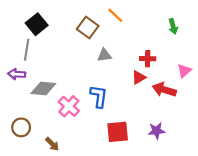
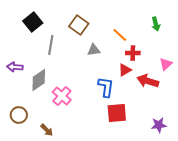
orange line: (115, 15) -> (120, 35), moved
gray line: (27, 50) -> (51, 45), moved
gray diamond: (43, 89) -> (39, 80), turned -40
blue L-shape: (99, 96) -> (106, 87), moved
purple star: (156, 131) -> (159, 125), moved
red square: (118, 132) -> (117, 113), moved

